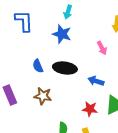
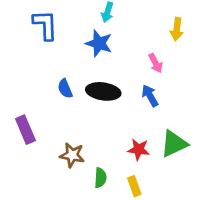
blue arrow: (96, 81) -> (150, 96), moved, turned 42
brown star: (43, 96) -> (72, 155), moved

